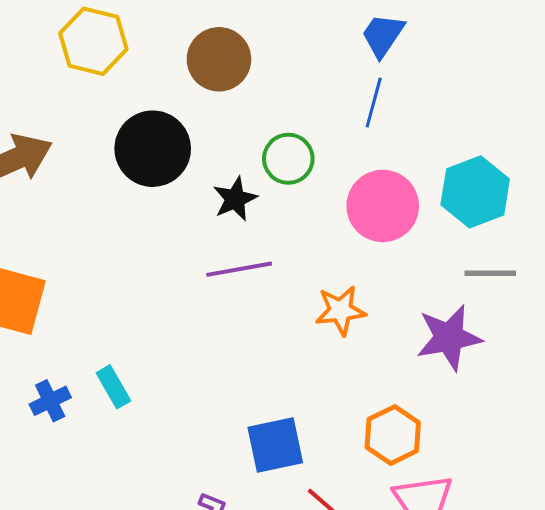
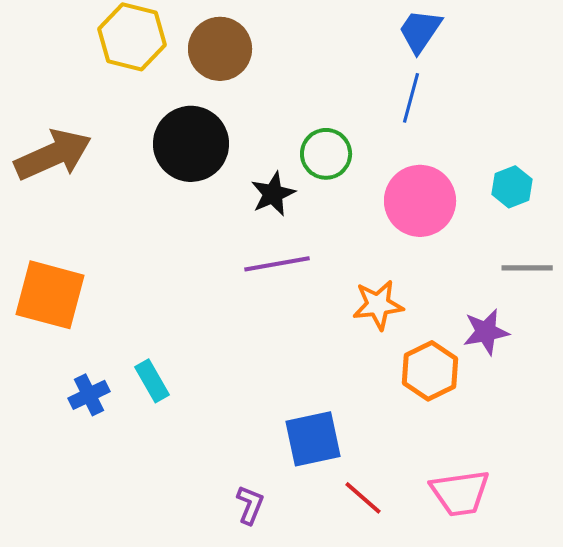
brown circle: (219, 59) -> (220, 49), moved
cyan hexagon: (475, 192) -> (512, 187), size x0.6
purple star: (449, 338) -> (486, 332), size x0.7
orange hexagon: (393, 435) -> (430, 371), moved

